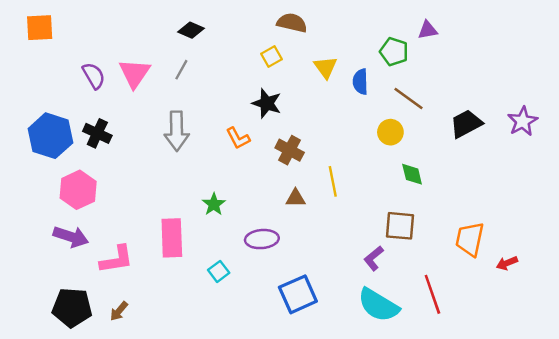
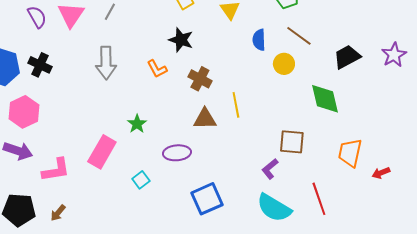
blue semicircle: (360, 82) -> (259, 40), moved
green diamond: (412, 174) -> (325, 99), moved, size x1.6
brown triangle: (296, 198) -> (205, 119), size x1.4
pink rectangle: (172, 238) -> (102, 152), turned 32

